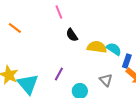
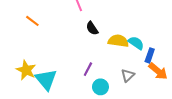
purple line: (59, 74) -> (88, 69), moved
gray triangle: (106, 80) -> (128, 75), turned 32

